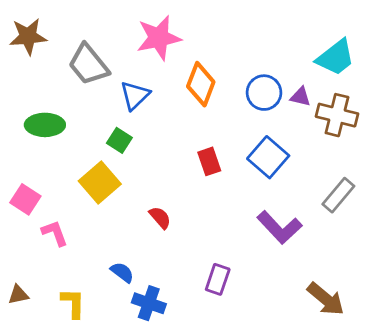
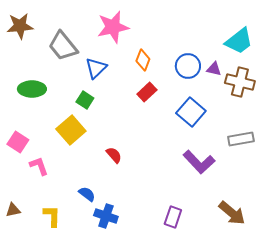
orange diamond: (201, 84) -> (143, 60), size x0.7
red rectangle: (209, 161) -> (147, 92), moved, turned 66
gray rectangle: (338, 195) -> (241, 139), turned 40
purple rectangle: (218, 279) -> (173, 217), moved

